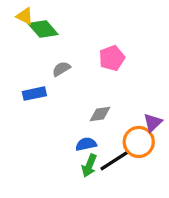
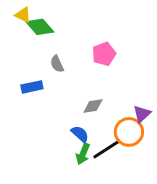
gray semicircle: (61, 69) -> (57, 64), turned -84
blue semicircle: (86, 144) -> (80, 134), turned 54

